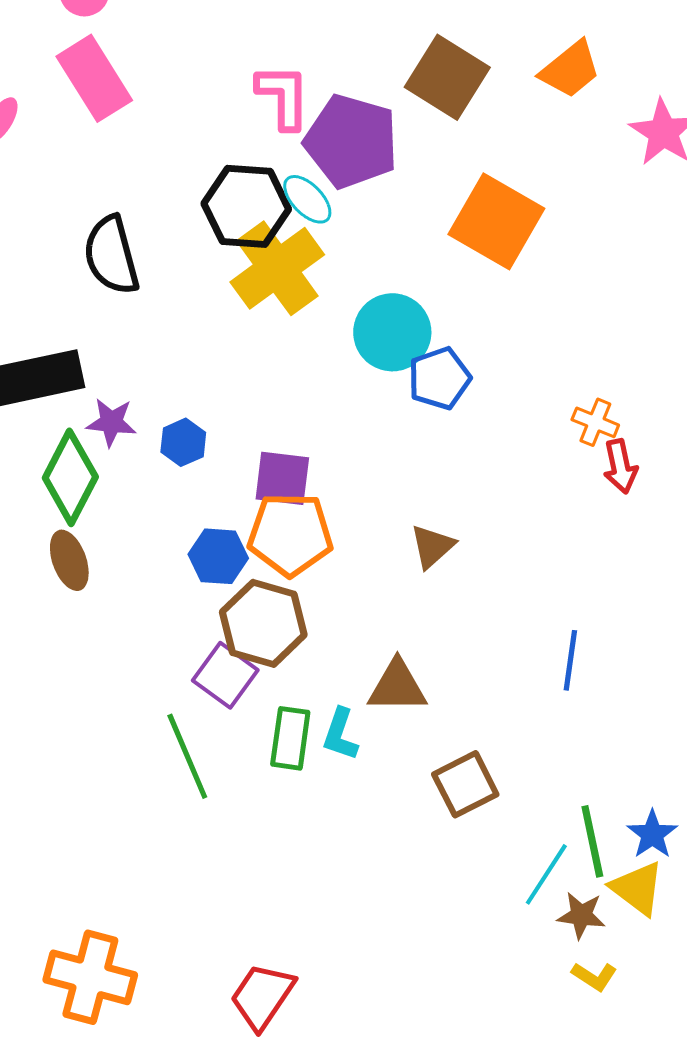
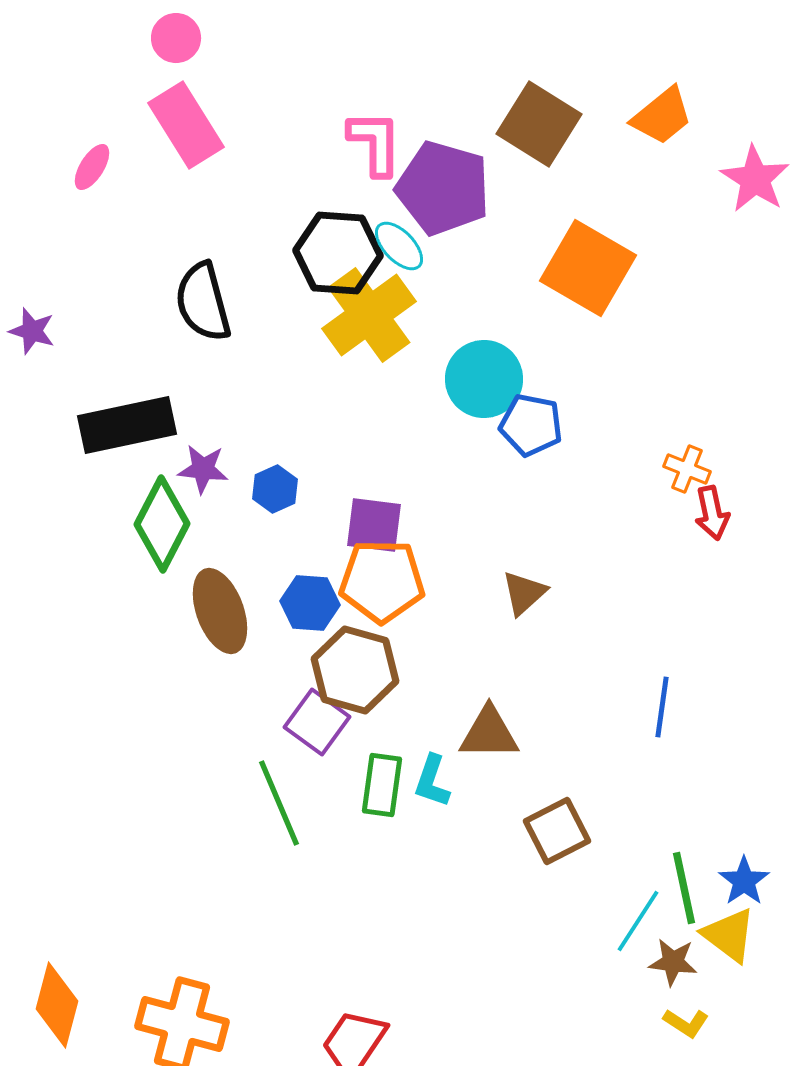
blue pentagon: (439, 378) -> (531, 425), turned 30
brown ellipse: (69, 560) -> (220, 611), moved, size x1.4

